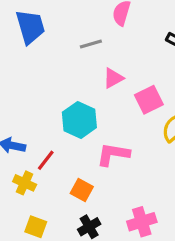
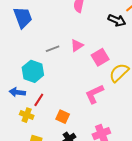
gray line: (91, 44) -> (53, 49), moved
cyan hexagon: (79, 120) -> (33, 71), moved
pink L-shape: (113, 154) -> (94, 94), moved, turned -30

